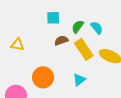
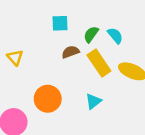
yellow triangle: (17, 45) -> (15, 57), turned 40

